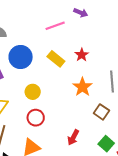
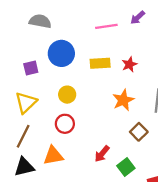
purple arrow: (81, 13) -> (138, 18), turned 104
yellow rectangle: (56, 59) -> (100, 63), turned -54
green square: (106, 144) -> (126, 167), moved

